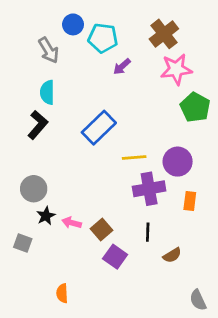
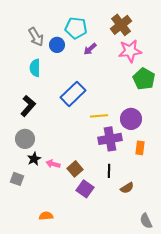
blue circle: (73, 24) -> (57, 45), moved
black L-shape: (38, 125) -> (28, 106), moved
orange semicircle: (62, 293) -> (46, 216), turned 88

